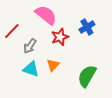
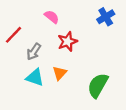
pink semicircle: (46, 15) -> (52, 17), size x0.6
blue cross: (87, 27) -> (106, 17), moved

